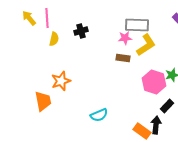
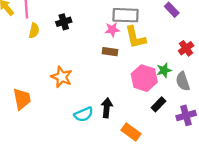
yellow L-shape: (146, 45) -> (135, 37), turned 110
orange star: (61, 81) -> (62, 77), moved, turned -30
black arrow: (156, 125) -> (107, 108), moved

